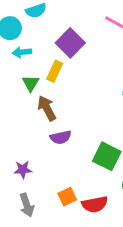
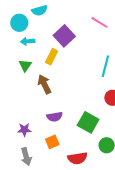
green triangle: (31, 83) -> (25, 65), moved
purple semicircle: (61, 137) -> (55, 117), moved
orange square: (67, 197) -> (52, 142), moved

